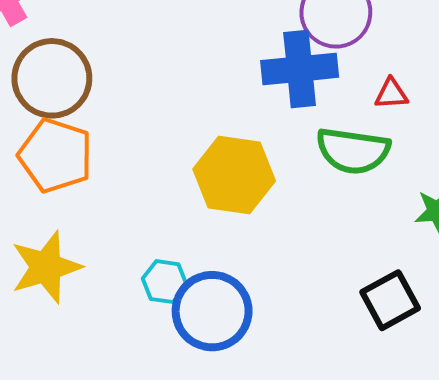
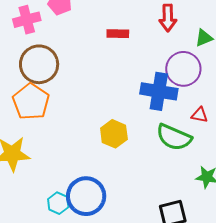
yellow hexagon: (234, 175) -> (114, 134), size x0.7
cyan hexagon: (165, 282) -> (58, 203), moved

